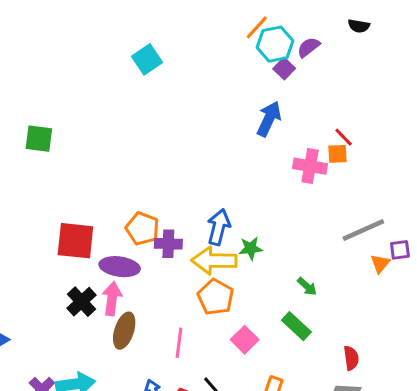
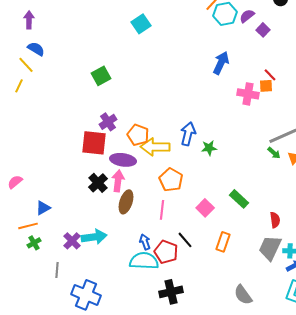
purple square: (284, 69) -> (263, 30), moved
green square: (39, 139) -> (101, 76), moved, turned -36
purple cross: (168, 244) -> (108, 122), moved, turned -36
yellow arrow: (214, 261) -> (155, 147), moved
green arrow: (307, 286) -> (274, 153), moved
orange pentagon: (216, 297) -> (171, 180), moved

